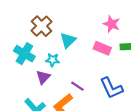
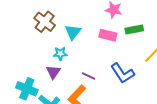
cyan cross: (24, 54) -> (27, 89), moved

